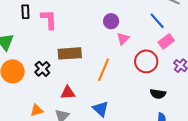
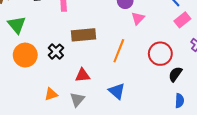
red circle: (146, 61) -> (160, 54), moved
black semicircle: (158, 94) -> (175, 74), turned 119

